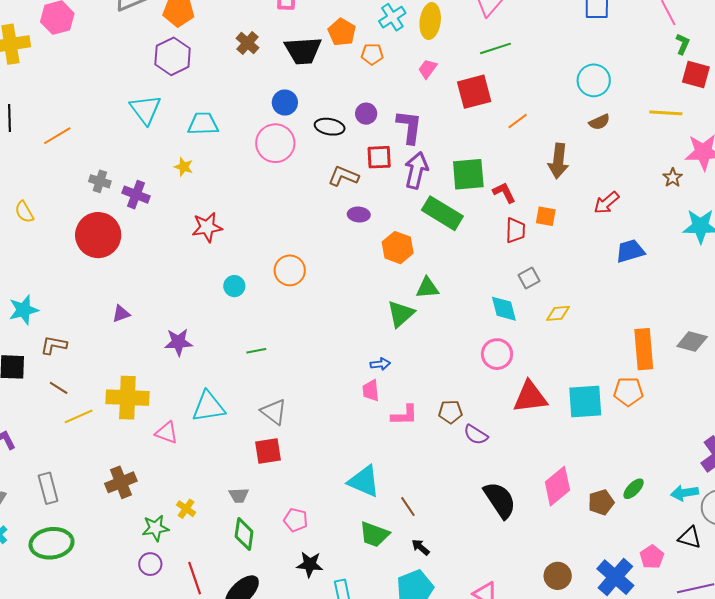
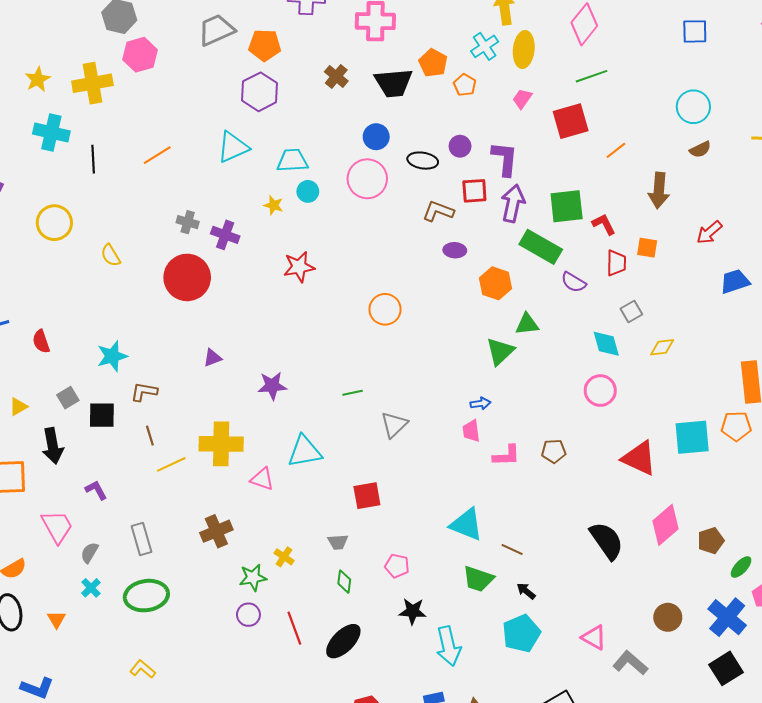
orange pentagon: (372, 54) -> (465, 85), turned 30
cyan triangle: (146, 109) -> (233, 147), turned 44
orange line: (57, 136) -> (157, 155), moved
cyan circle: (234, 286) -> (308, 191), moved
brown line: (59, 388) -> (150, 436), turned 42
red triangle: (530, 397) -> (639, 458), moved, turned 33
gray triangle: (274, 412) -> (394, 425), moved, turned 40
purple semicircle: (476, 435) -> (574, 282), moved
green ellipse: (634, 489) -> (741, 567), moved
brown line: (408, 507) -> (512, 550), turned -30
green diamond: (244, 534) -> (344, 582), size x0.7

